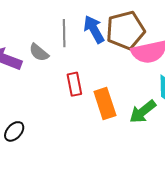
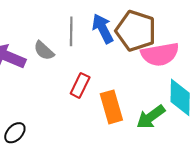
brown pentagon: (125, 30) -> (136, 31), turned 30
red rectangle: (74, 84) -> (80, 85), turned 35

